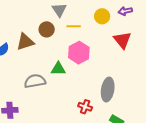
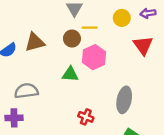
brown circle: (47, 29) -> (72, 39), moved
gray semicircle: (35, 81) -> (26, 91), moved
red cross: (85, 107) -> (86, 117), moved

